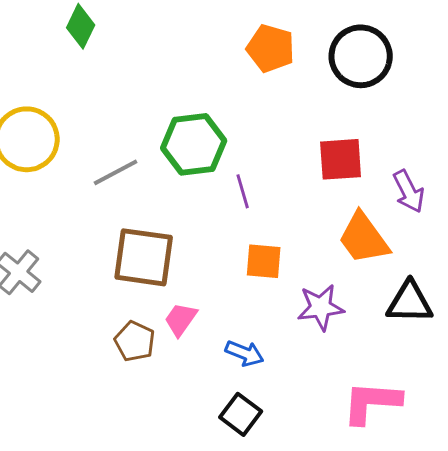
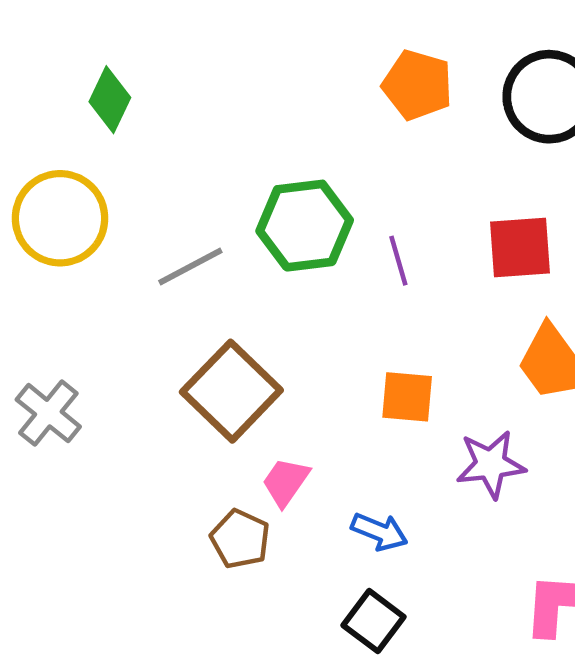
green diamond: (81, 26) -> (110, 100), moved
purple line: (243, 191) -> (398, 261), moved
brown square: (144, 257) -> (231, 391), turned 36
brown pentagon: (135, 341) -> (240, 539), moved

